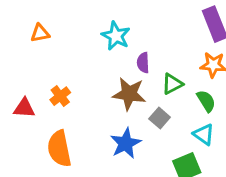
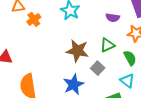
purple semicircle: (143, 63) -> (113, 18), moved, turned -80
orange cross: (60, 96) -> (34, 19), moved

